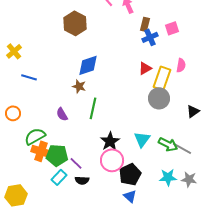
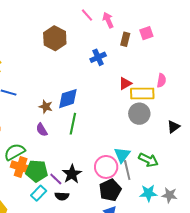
pink square: (172, 28) -> (146, 33), moved
blue cross: (150, 37) -> (98, 57), moved
blue diamond: (88, 65) -> (68, 99), moved
yellow rectangle: (162, 78) -> (142, 94), turned 70
brown star: (79, 86) -> (46, 107), moved
black star: (110, 141) -> (72, 174), moved
gray line: (182, 148) -> (127, 170), moved, turned 48
pink circle: (112, 160) -> (106, 167), moved

